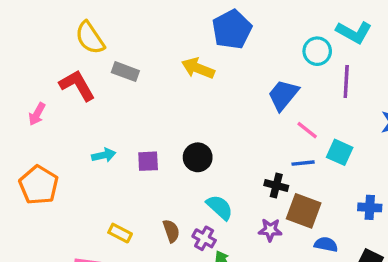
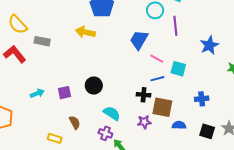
brown semicircle: (171, 231) -> (75, 122), moved

